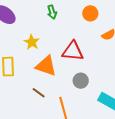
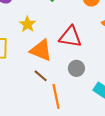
brown line: (39, 93) -> (41, 76), moved

